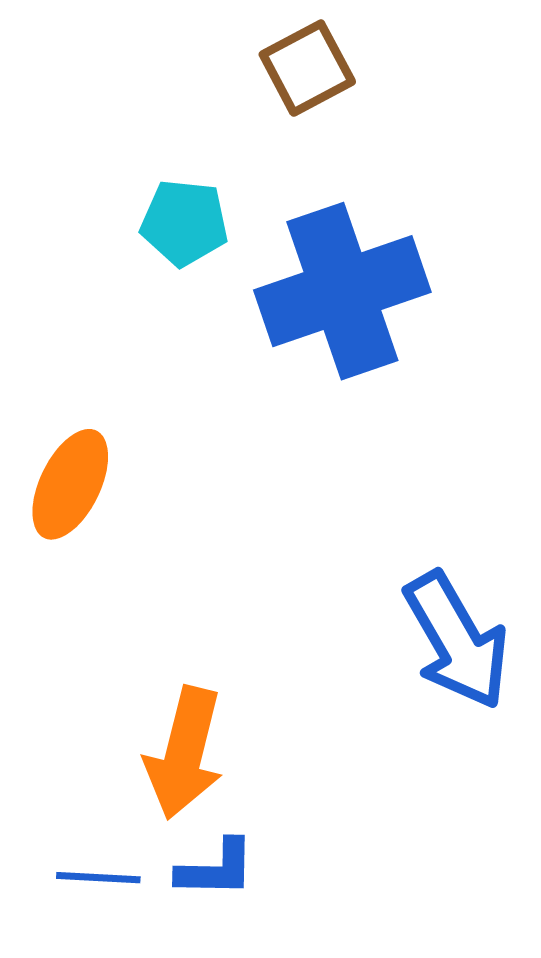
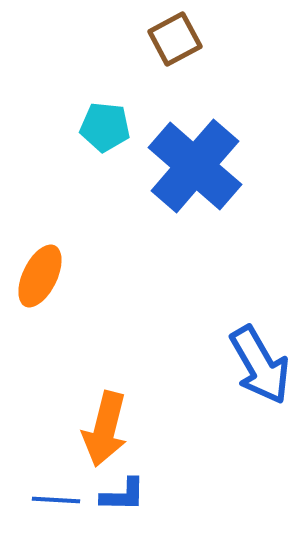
blue cross: (342, 291) -> (195, 166), turned -30

